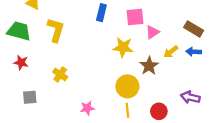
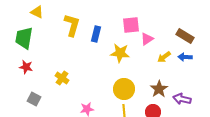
blue rectangle: (101, 13) -> (96, 34), moved
yellow L-shape: (56, 30) -> (72, 25), moved
green trapezoid: (19, 31) -> (24, 38), turned -95
brown star: (149, 66) -> (159, 89), moved
gray square: (30, 97) -> (34, 99), turned 32

